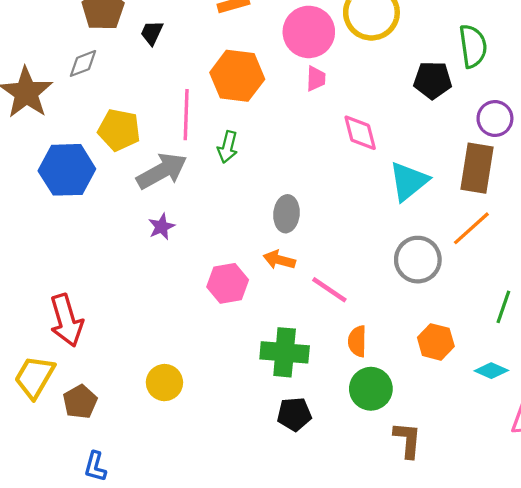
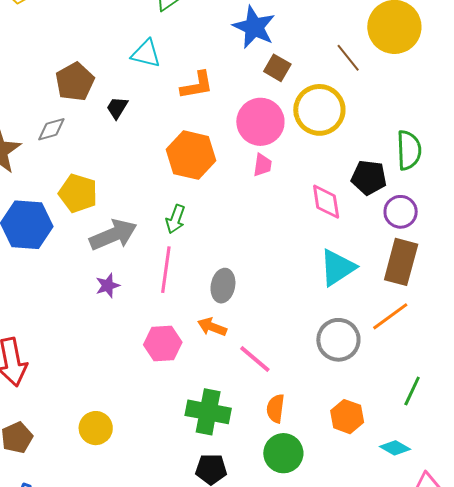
pink line: (186, 115) -> (166, 270), moved
purple circle: (495, 118) -> (401, 212), moved
pink diamond: (360, 133) -> (326, 202), moved

